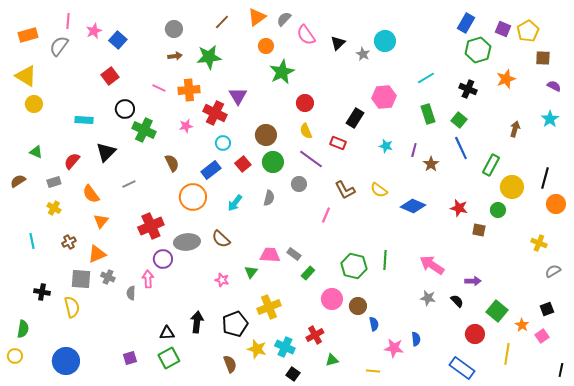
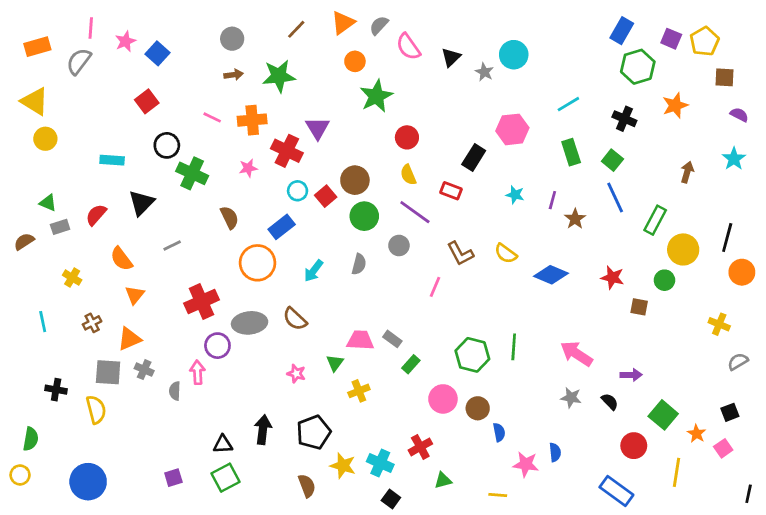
red square: (243, 164) -> (326, 196), moved
gray rectangle: (54, 182) -> (60, 227), moved
yellow cross: (269, 307) -> (359, 391), moved, size x0.7

